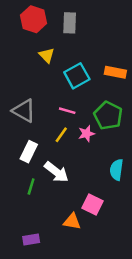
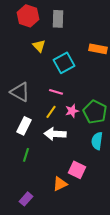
orange rectangle: (115, 72) -> (98, 49), moved
green pentagon: (108, 116) -> (95, 112), moved
white arrow: (56, 172) -> (55, 134), moved, turned 145
orange triangle: (72, 221) -> (60, 184), turned -35
purple rectangle: (31, 239) -> (26, 199), turned -40

